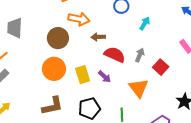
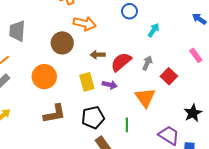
brown arrow: (98, 37) -> (98, 55), moved
red semicircle: (115, 55) -> (121, 62), turned -65
orange circle: (54, 69) -> (44, 77), moved
purple arrow: (104, 77) -> (110, 85), turned -32

